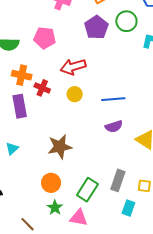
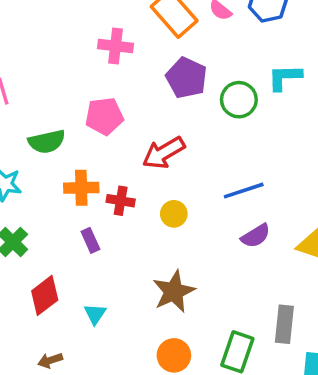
green circle: (126, 21) -> (239, 100), moved
yellow circle: (75, 94) -> (174, 214), moved
purple rectangle: (20, 106) -> (90, 240), size x0.6

